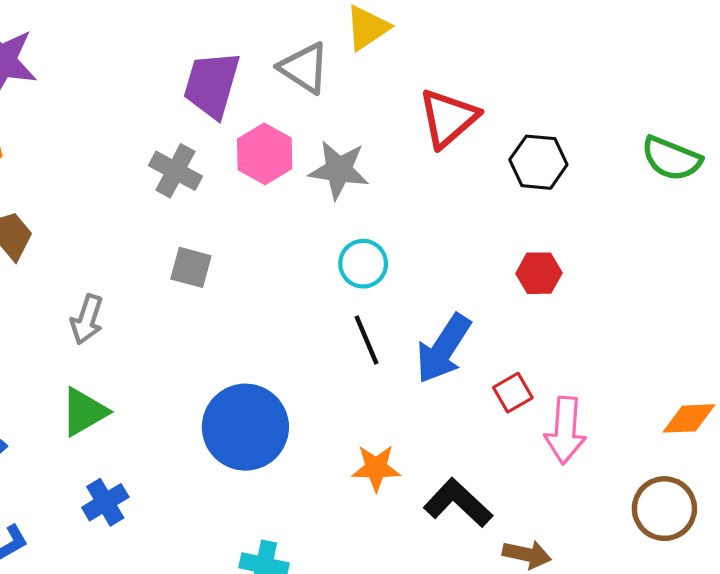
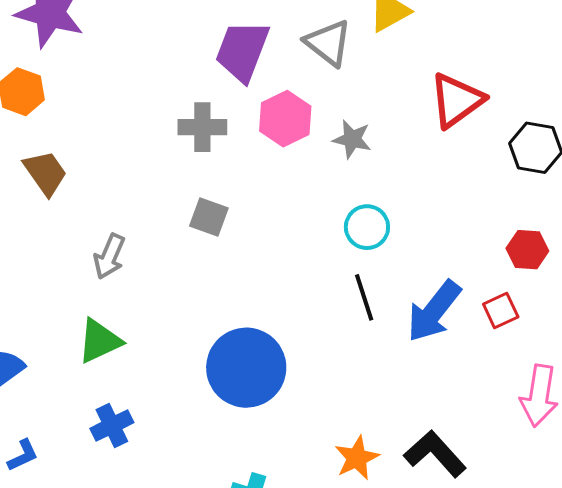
gray star: (339, 170) -> (352, 139), size x0.7
gray cross: (175, 171) -> (202, 127), turned -33
red square: (513, 393) -> (501, 310), moved
orange star: (376, 468) -> (357, 458), moved, turned -30

